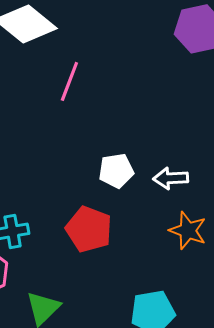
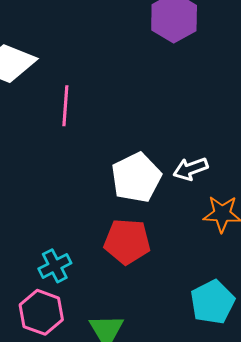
white pentagon: (116, 171) -> (136, 178), size x1.4

